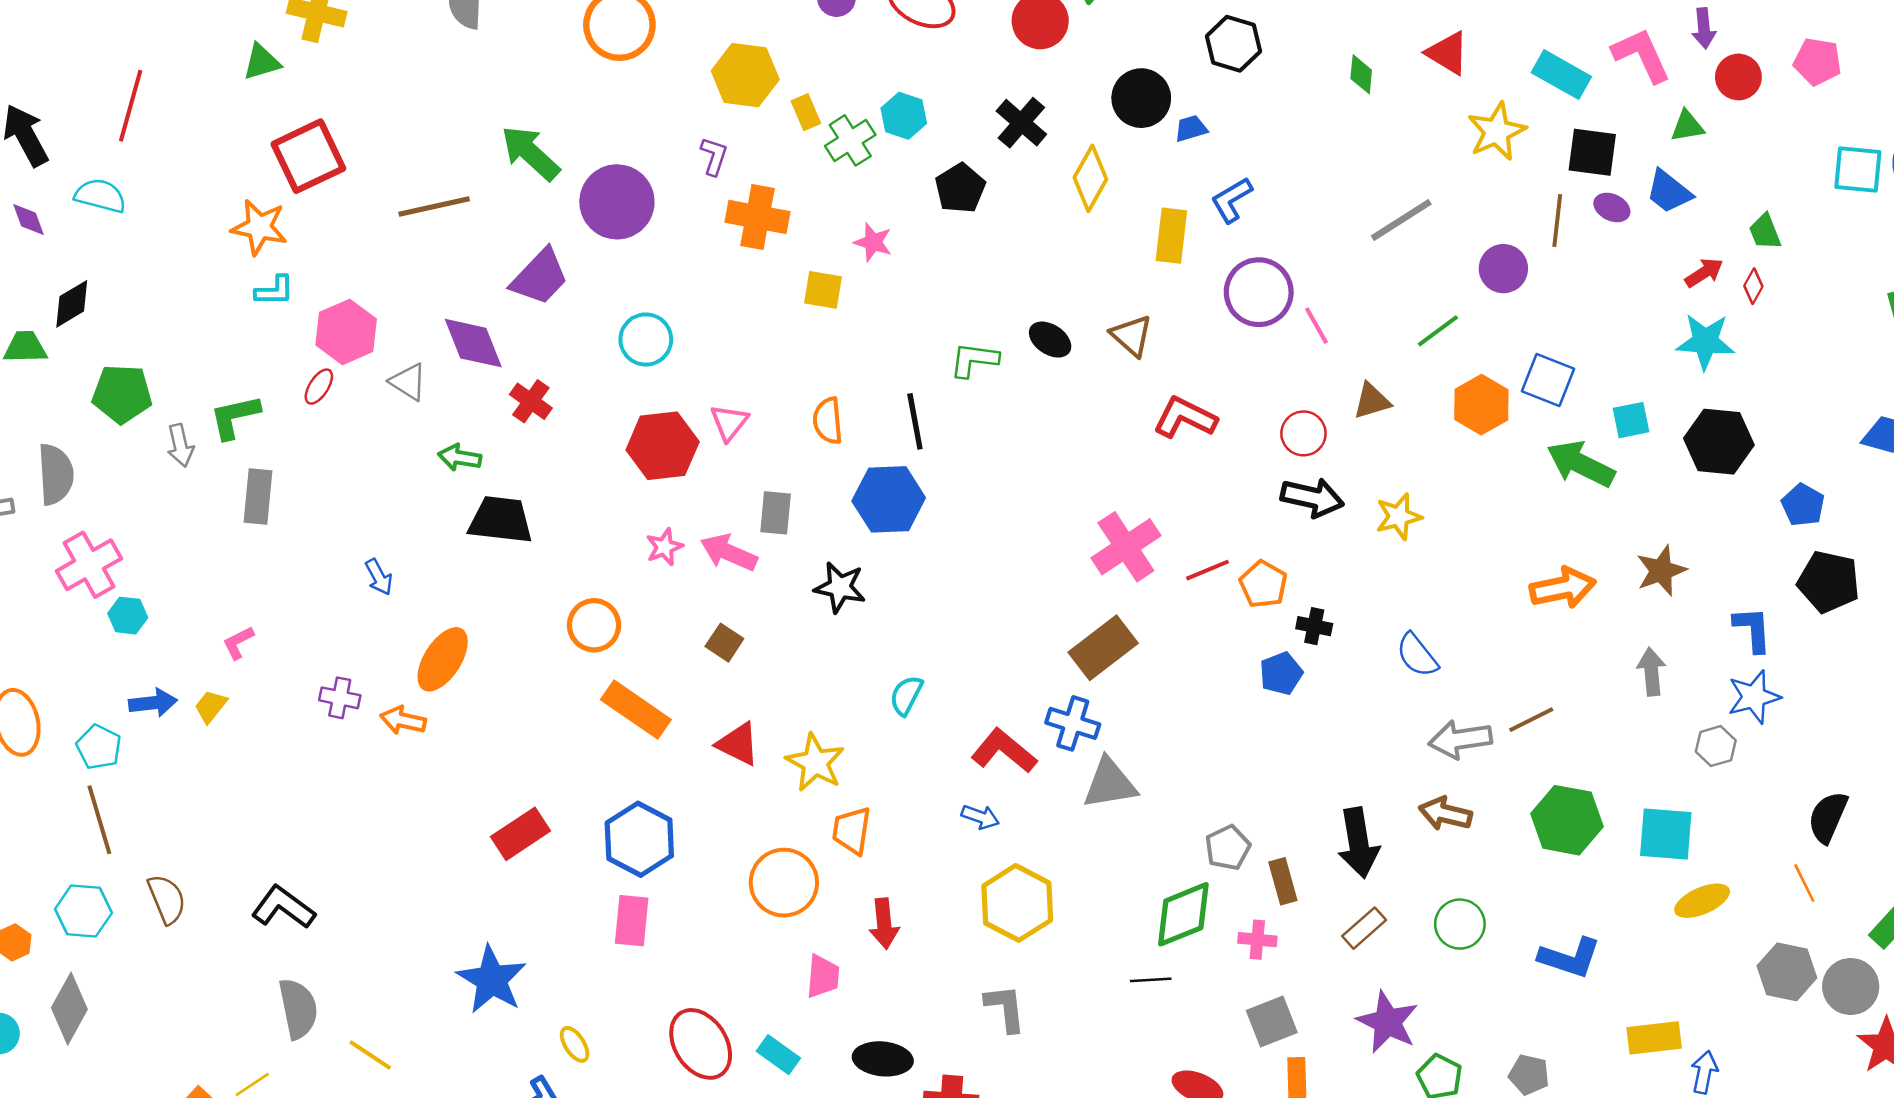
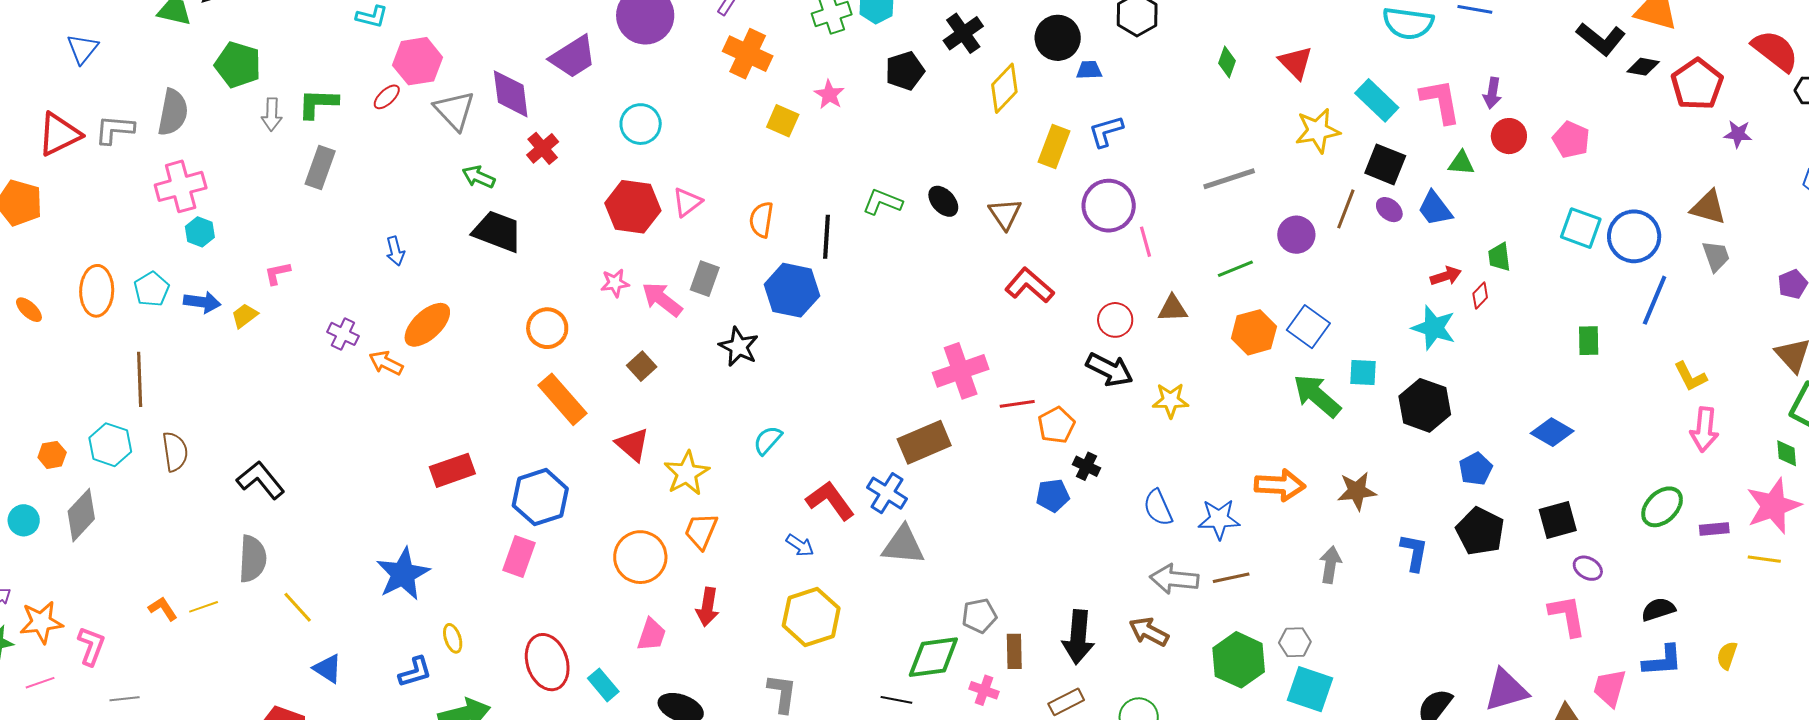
gray triangle: (408, 382) -> (454, 110), size x1.4
blue star: (1754, 697) -> (1219, 519), moved
gray hexagon: (1716, 746) -> (1295, 642), moved
cyan pentagon: (99, 747) -> (152, 289), moved

